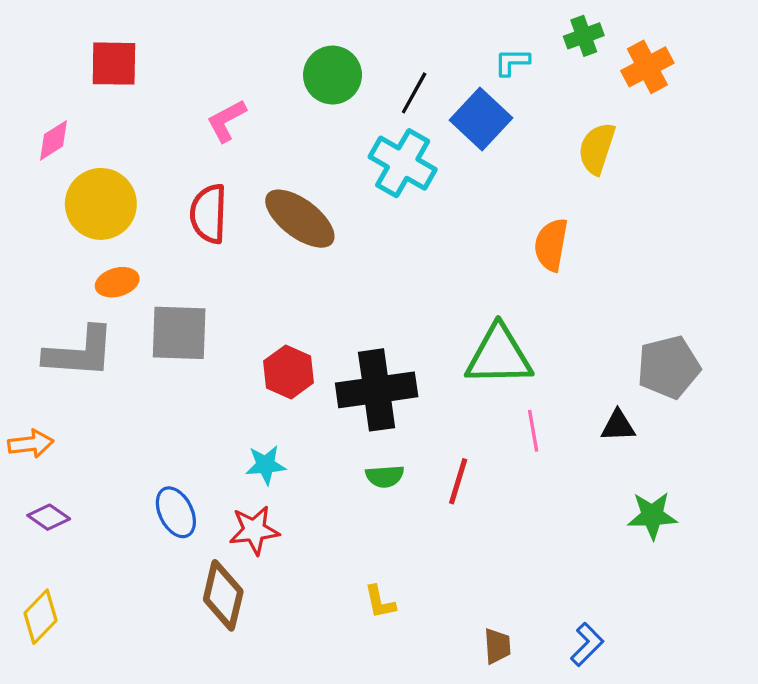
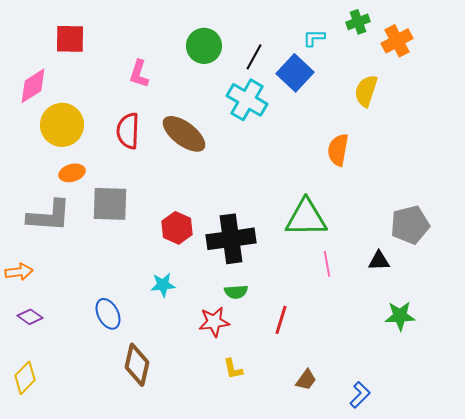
pink L-shape: (226, 121) -> (139, 74), turned -44
pink diamond: (54, 140) -> (33, 86), size x1.4
red line: (458, 481) -> (281, 320), moved
red star: (254, 530) -> (214, 322), moved
brown trapezoid: (497, 646) -> (306, 380), moved, turned 40

